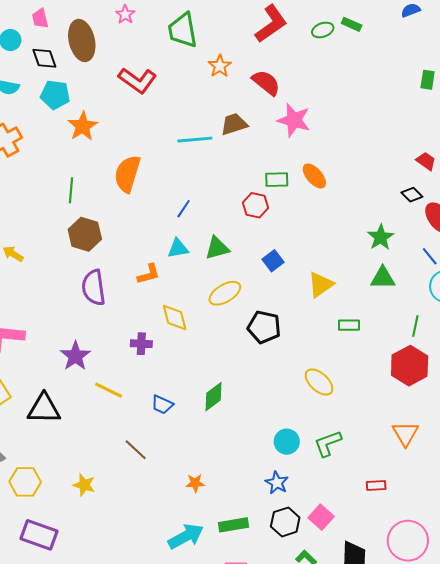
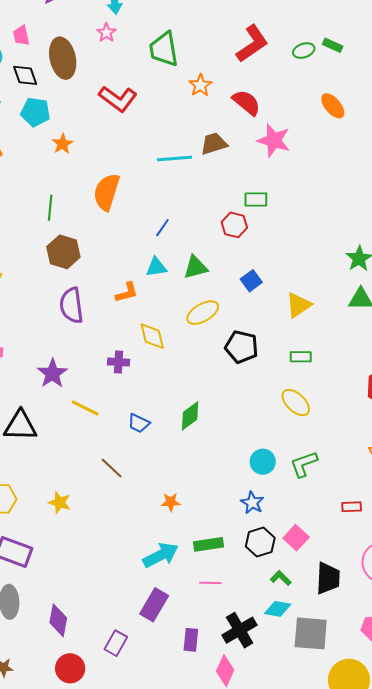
orange star: (83, 126) -> (62, 144), size x0.7
orange ellipse: (314, 176) -> (333, 106), moved
green rectangle: (349, 325) -> (301, 357), moved

